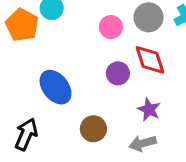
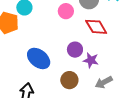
purple circle: (118, 73) -> (75, 50), moved
purple star: (149, 109) -> (91, 60), moved

